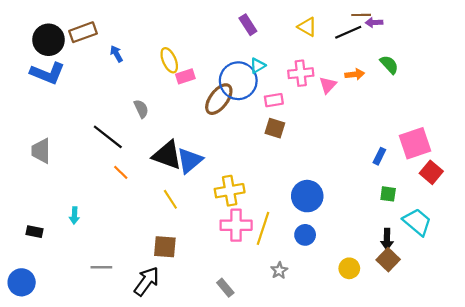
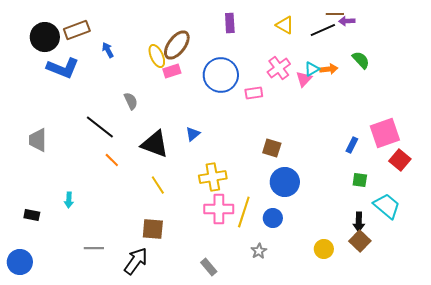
purple rectangle: (248, 25) -> (230, 23), turned 30
cyan triangle: (258, 66) -> (312, 69), moved
blue L-shape: (47, 73) -> (63, 68), moved
pink cross: (301, 73) -> (279, 68), turned -30
brown ellipse: (219, 99) -> (177, 45), moved
brown square: (275, 128) -> (272, 148), moved
blue triangle: (190, 161) -> (193, 134), moved, size x0.6
blue circle: (305, 235) -> (273, 218), moved

